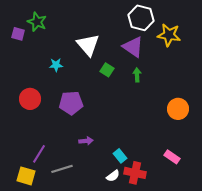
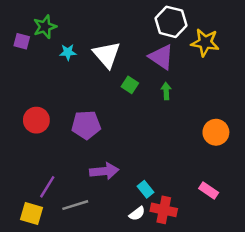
green star: (37, 22) -> (45, 27), turned 30
cyan star: (56, 65) -> (68, 52), moved
purple arrow: (86, 141) -> (104, 171), size x1.6

